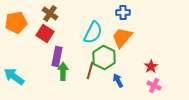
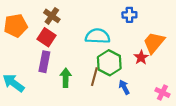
cyan semicircle: (93, 32) -> (98, 36), turned -115
orange trapezoid: (122, 37) -> (154, 43), moved
purple rectangle: (57, 56) -> (44, 62), moved
red star: (151, 66) -> (141, 57), moved

